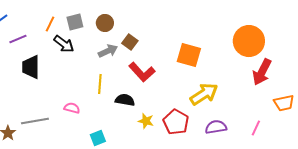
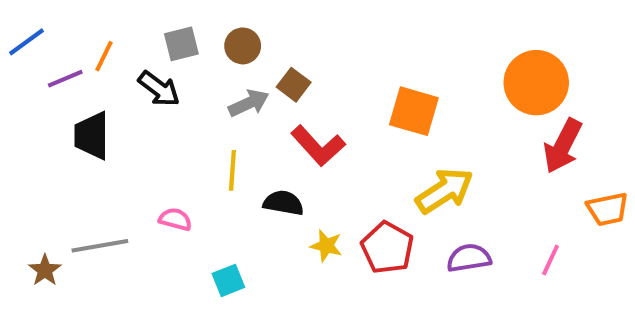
orange line: (50, 24) -> (104, 56), moved

